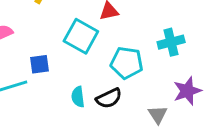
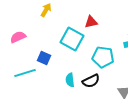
blue square: (40, 64) -> (44, 58), turned 32

